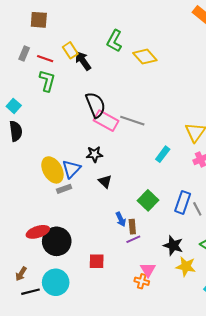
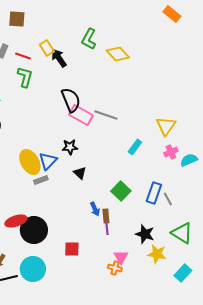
purple line: (133, 239) -> (107, 228), turned -72

